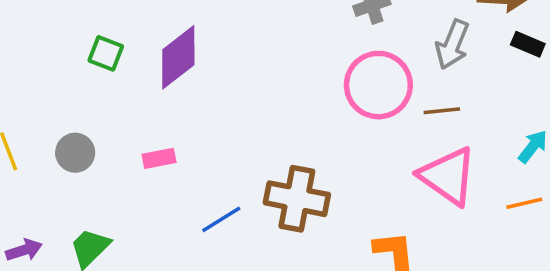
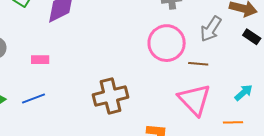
brown cross: (297, 199) -> (111, 96), turned -36
blue line: (221, 219) -> (33, 99), moved

